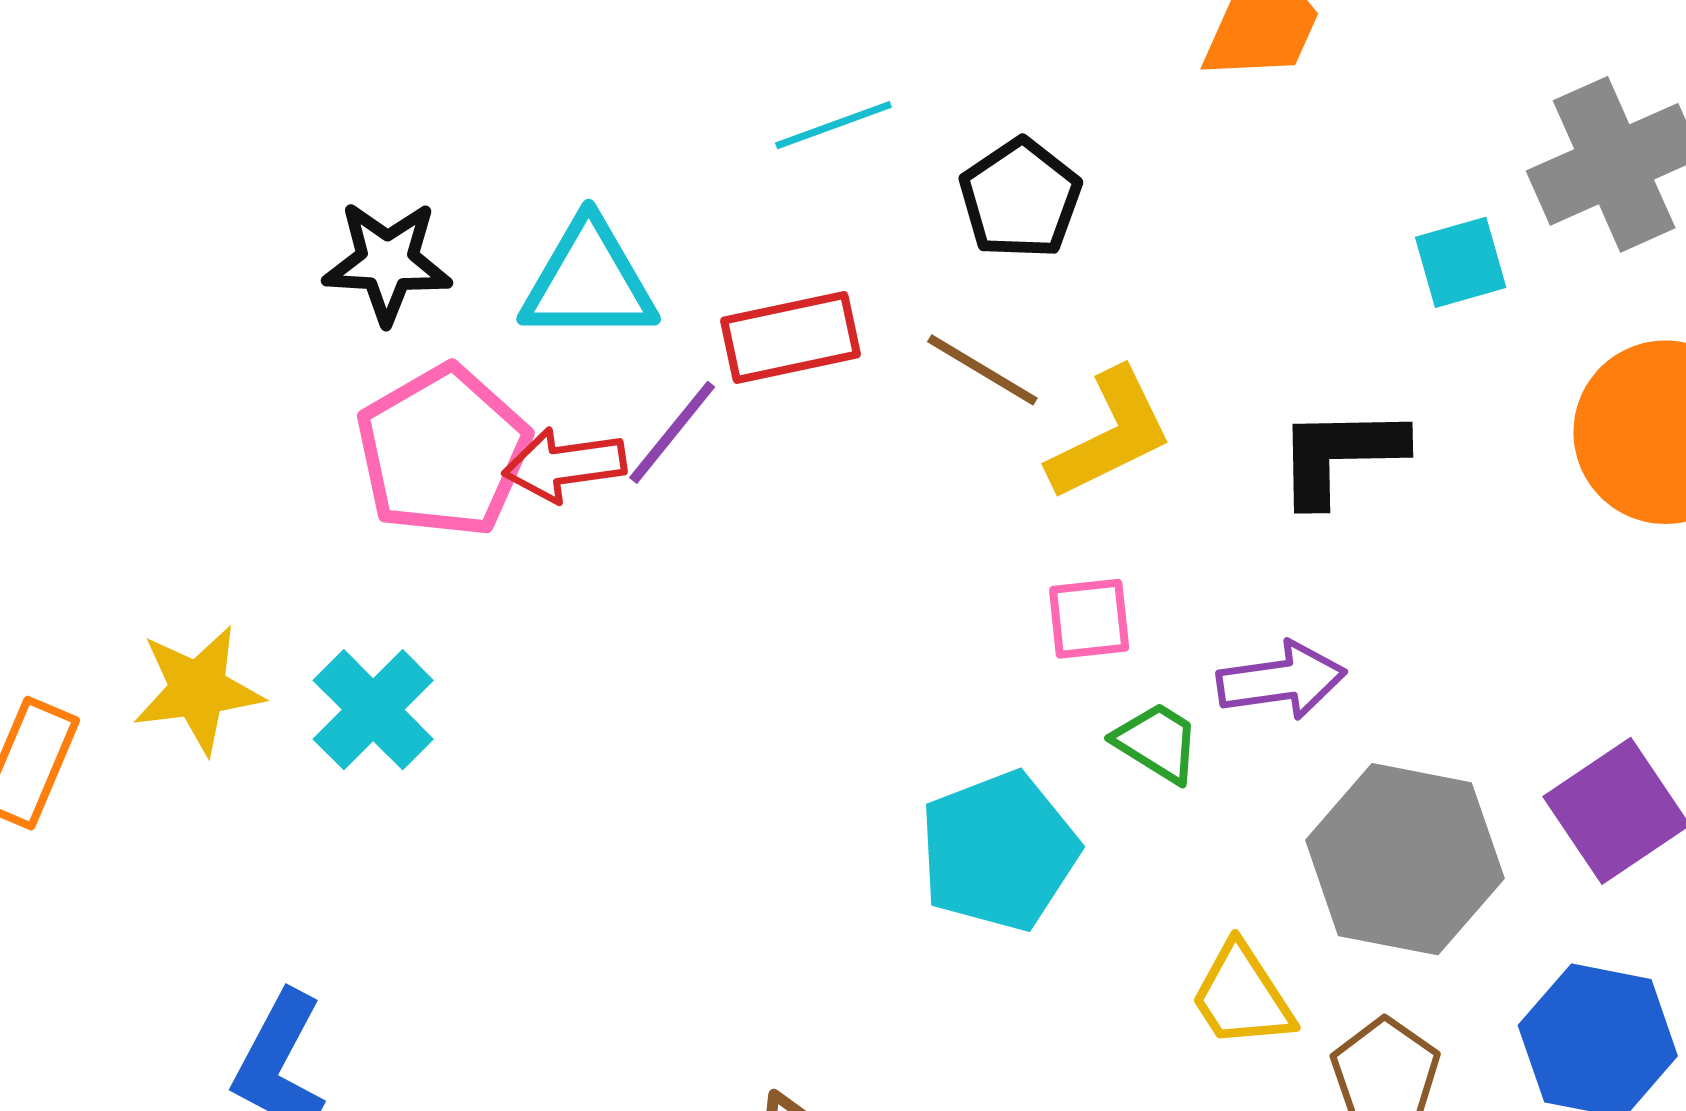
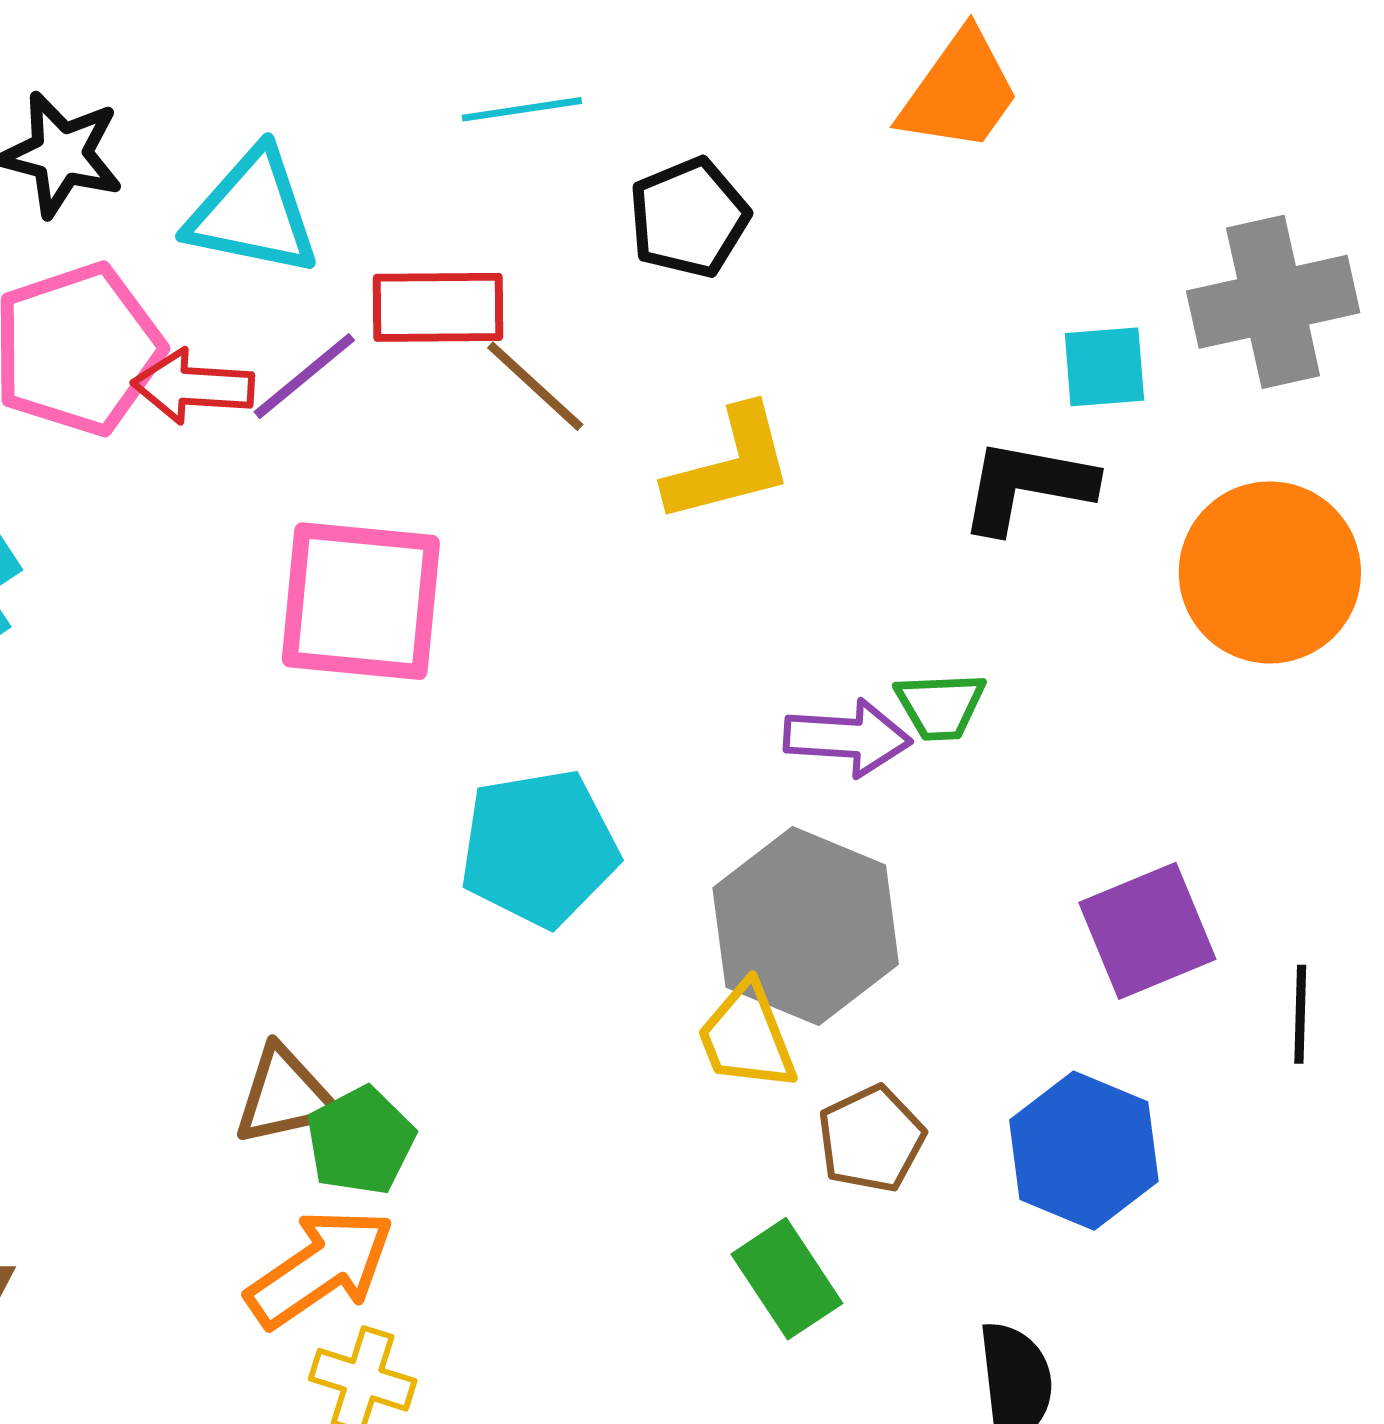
brown line: (982, 370) -> (535, 386), moved
black L-shape: (1340, 455) -> (1027, 486), moved
pink square: (1089, 619) -> (361, 601), moved, size x2.0
green trapezoid: (1157, 742) -> (940, 706), moved, turned 134
gray hexagon: (1405, 859) -> (806, 926), moved

